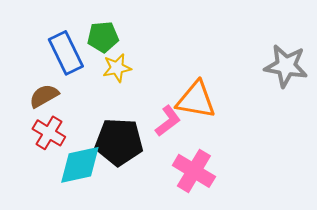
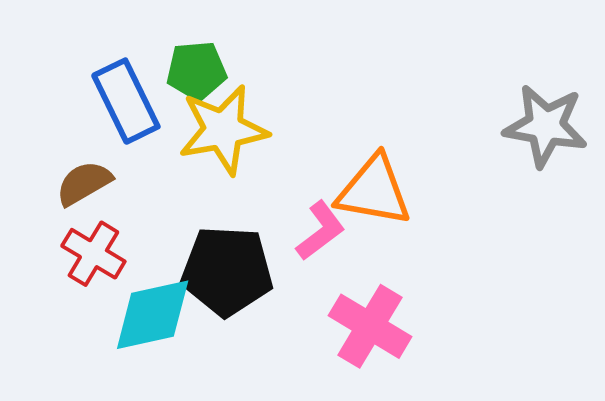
yellow star: (117, 68) -> (223, 130), size x1.6

